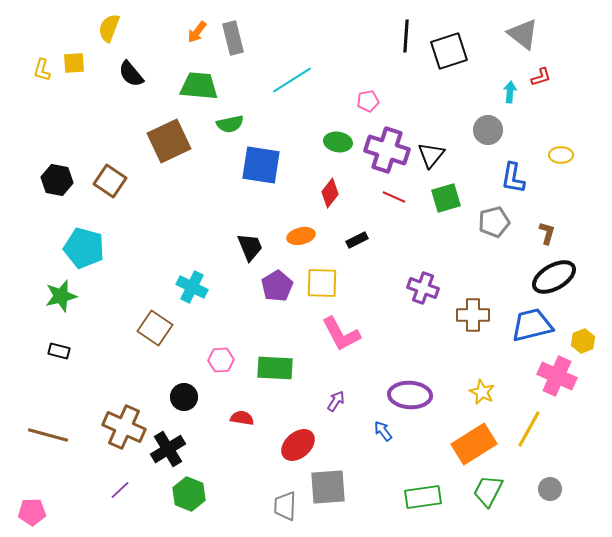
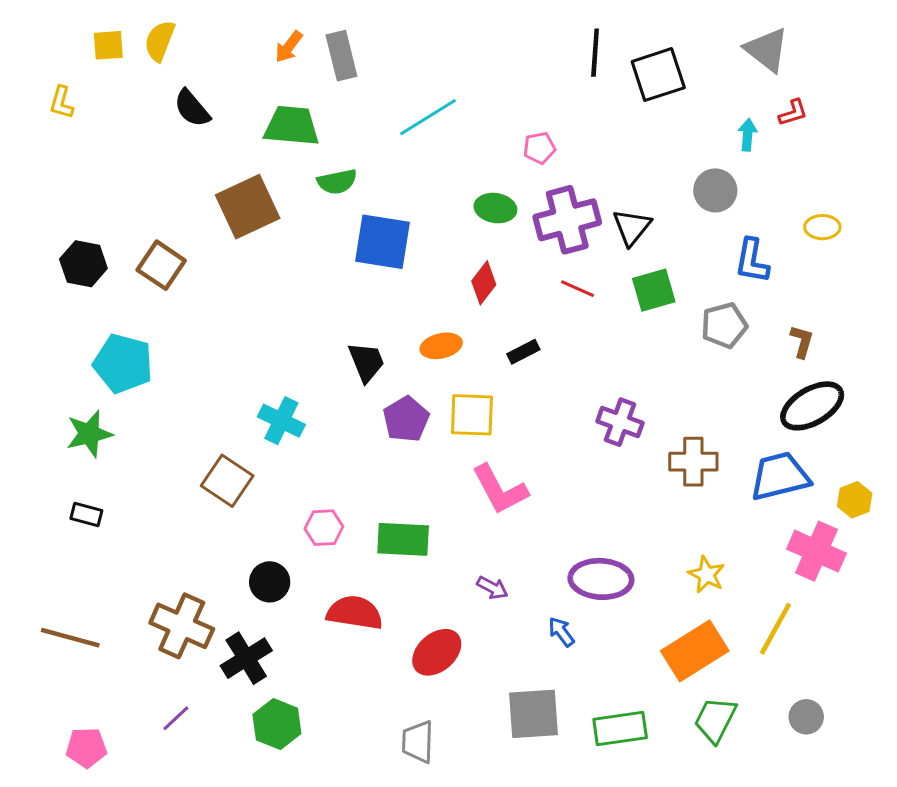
yellow square: (74, 63) -> (108, 45), moved
purple cross: (387, 150) -> (567, 220), turned -33
purple arrow: (336, 401) -> (492, 588), turned 85
red semicircle: (242, 418) -> (355, 613), size x1.6
gray square: (328, 487) -> (534, 714), moved
pink pentagon: (32, 512) -> (86, 748), moved

